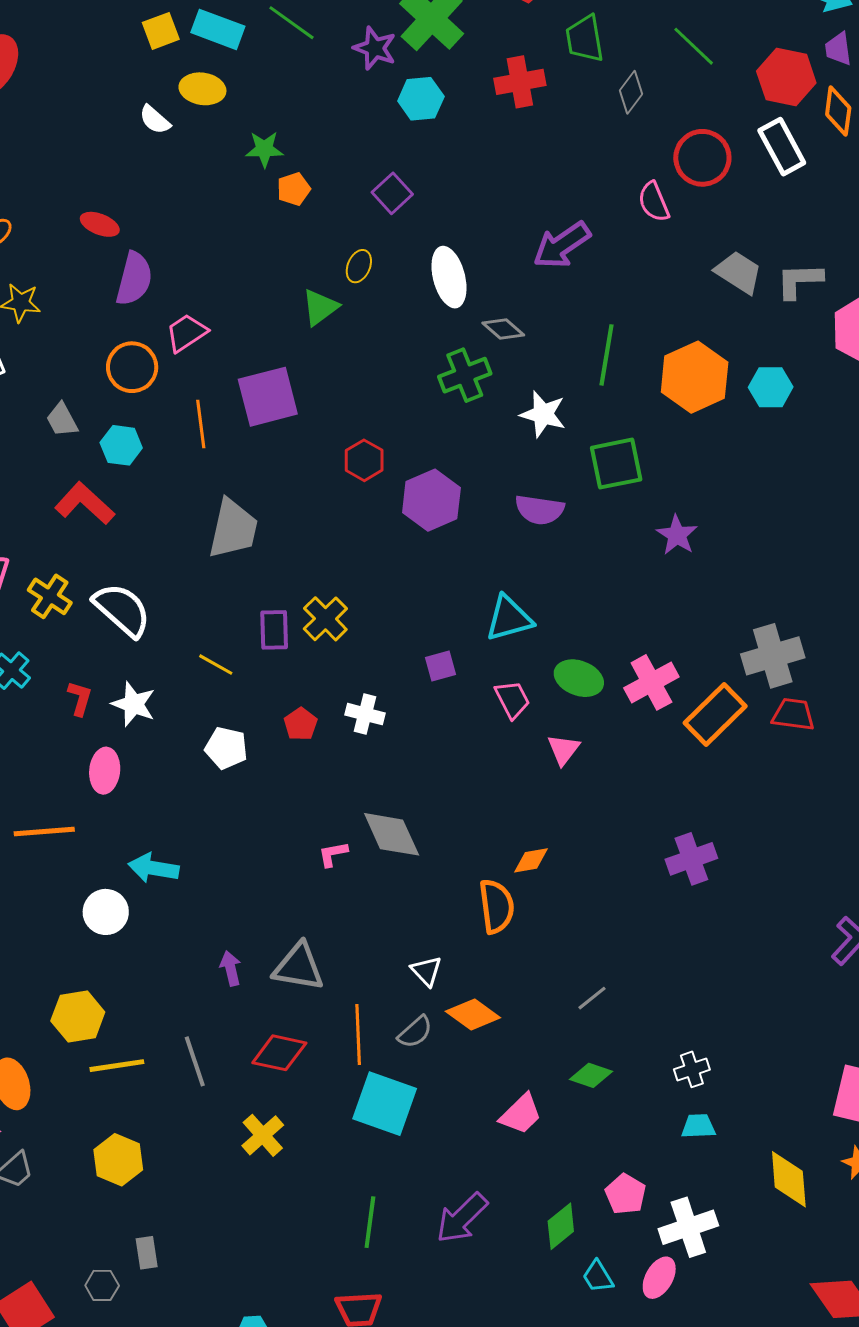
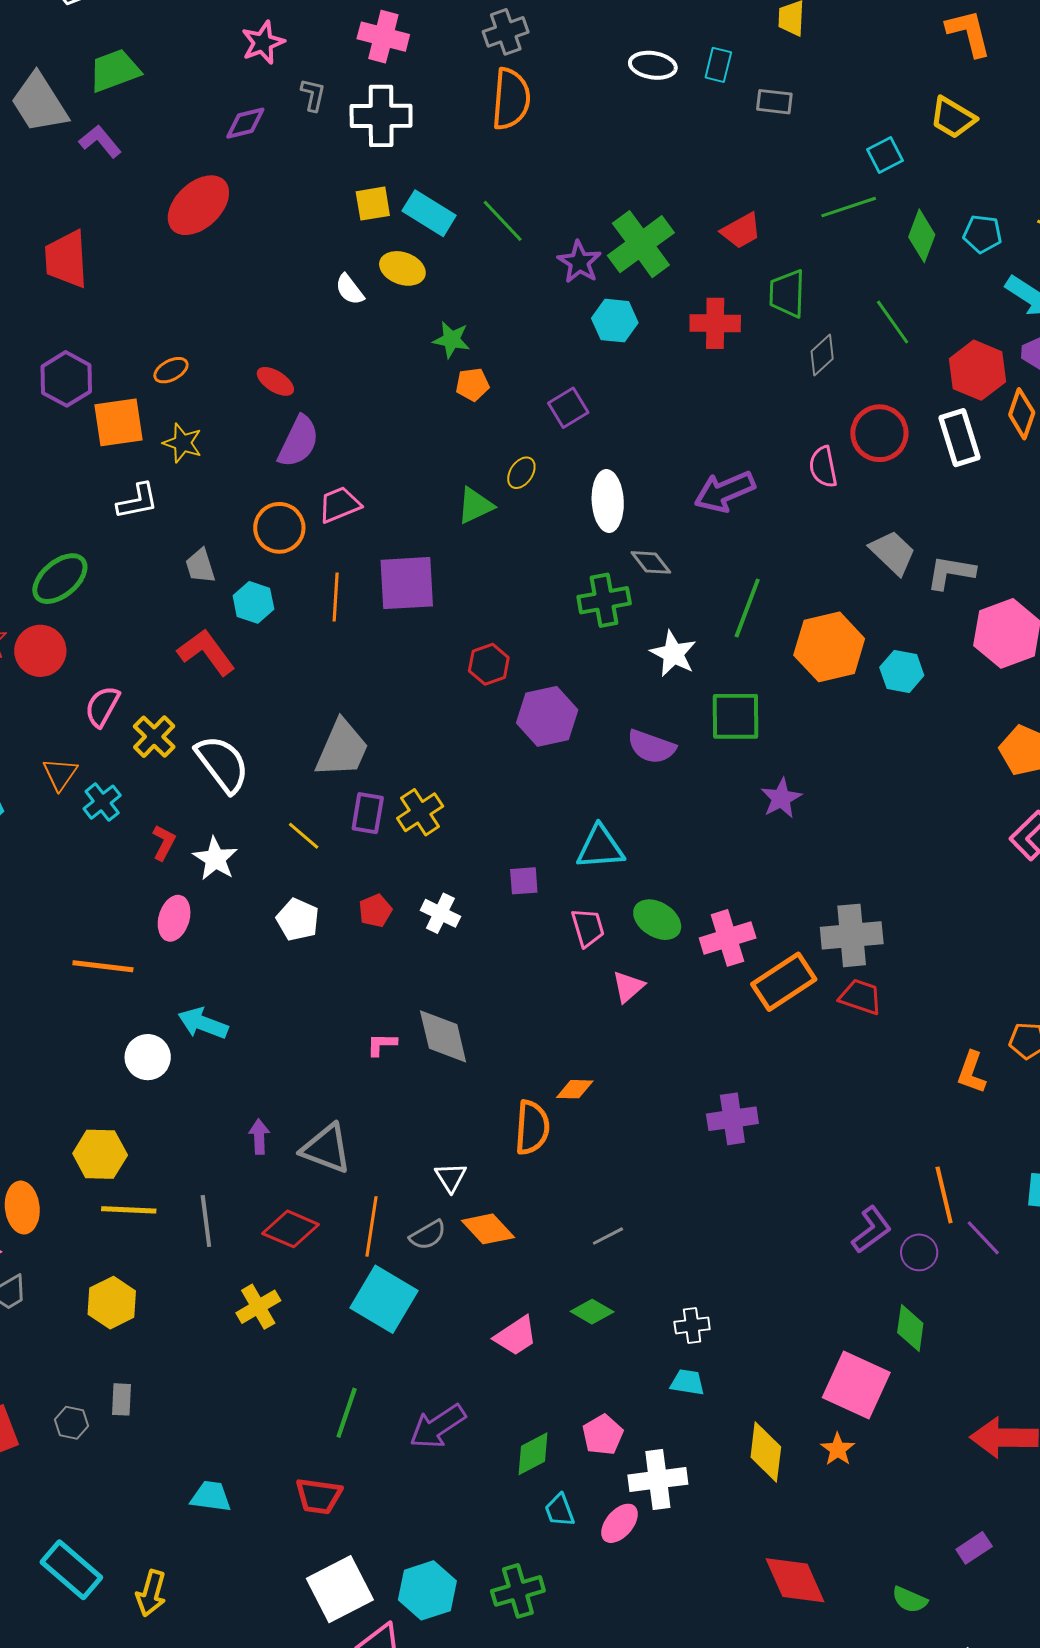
gray trapezoid: (233, 529) -> (342, 749), moved

